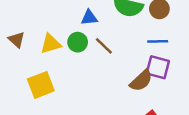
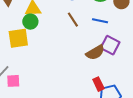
blue line: (158, 41) -> (100, 21), moved
green circle: (78, 42) -> (30, 22), moved

